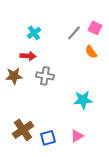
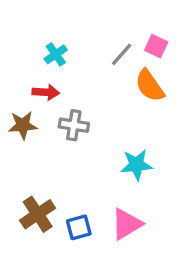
orange semicircle: (91, 52) -> (150, 86), size x1.5
pink triangle: (77, 136) -> (127, 224), size x1.5

